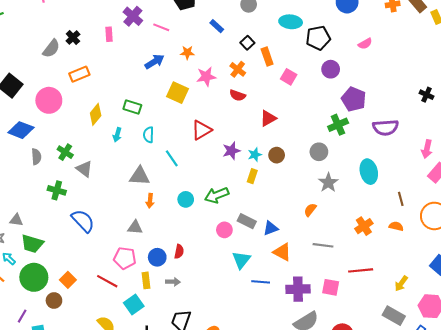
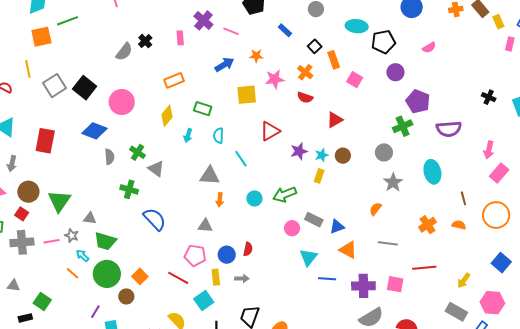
orange rectangle: (79, 74) -> (174, 80), moved
yellow square: (177, 93) -> (247, 95), turned -30

